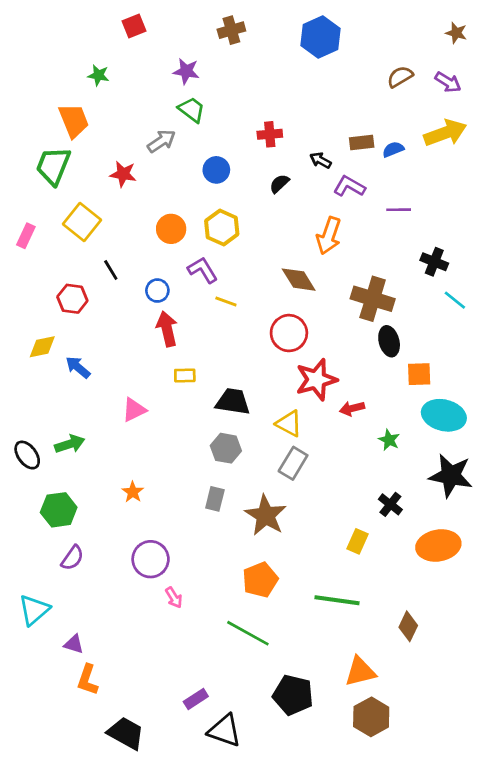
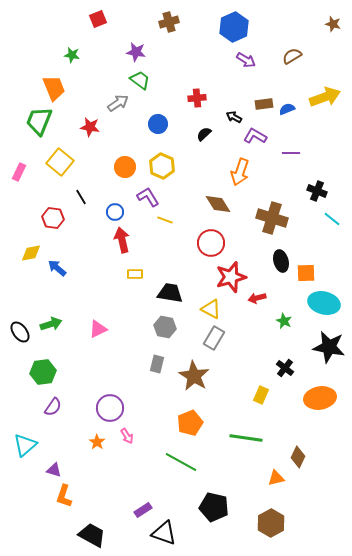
purple arrow: (448, 82) -> (246, 60), moved
black ellipse: (389, 341) -> (281, 261), moved
pink triangle: (134, 410) -> (98, 329), moved
orange star: (133, 492) -> (97, 442), moved
orange triangle: (360, 672) -> (276, 478), moved, size x0.7

